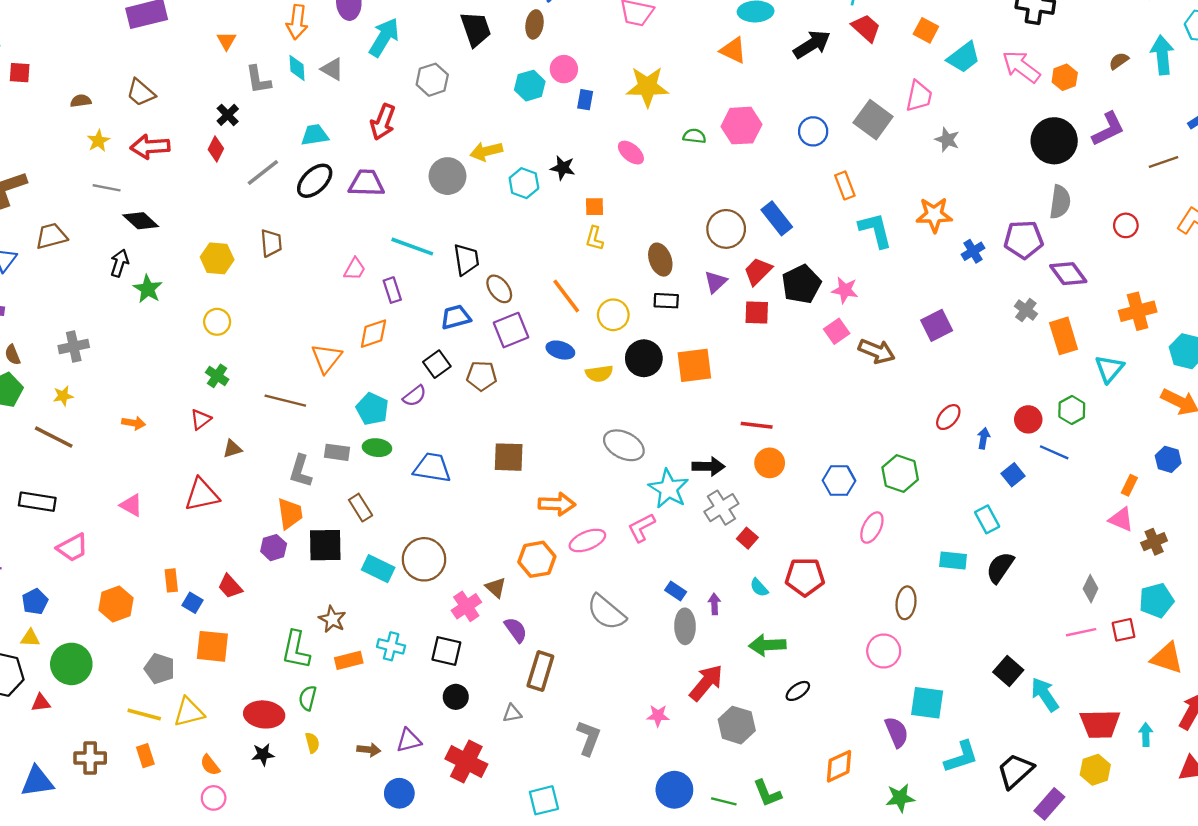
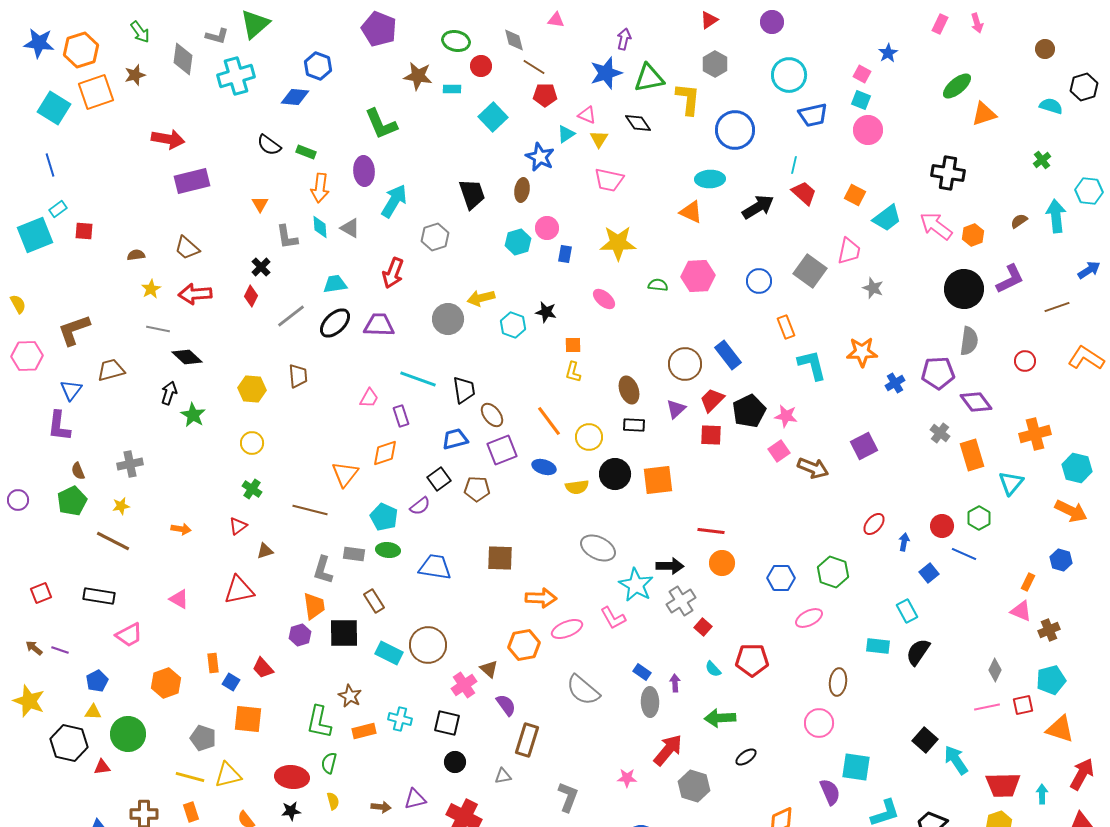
pink L-shape: (641, 528) -> (613, 618), turned -92
pink ellipse: (872, 528) -> (809, 618), turned 36

